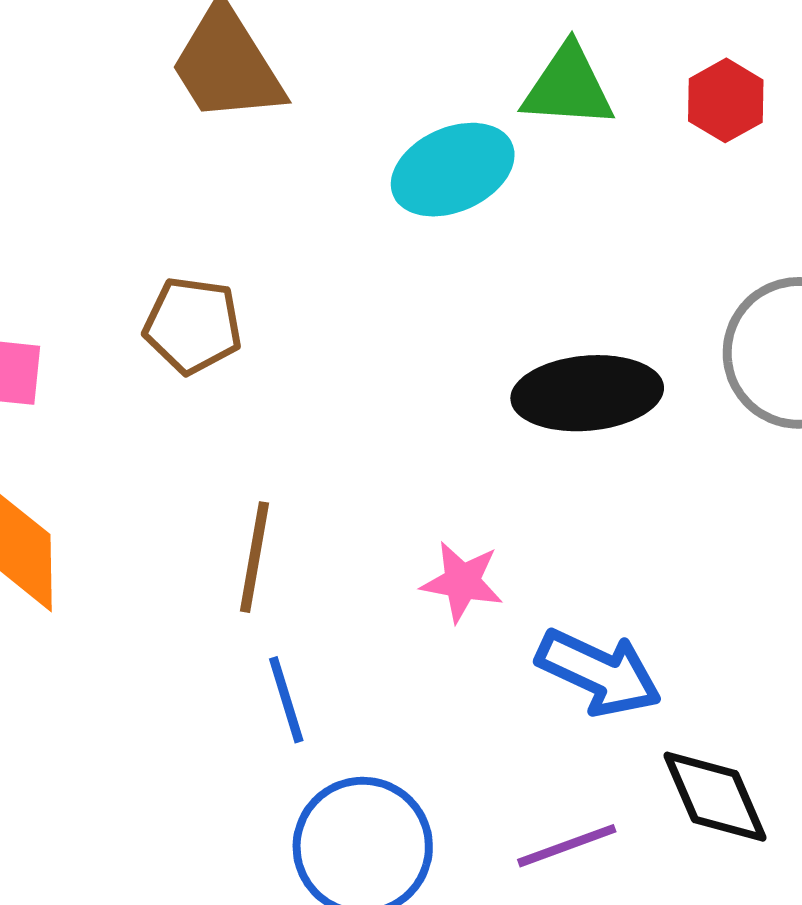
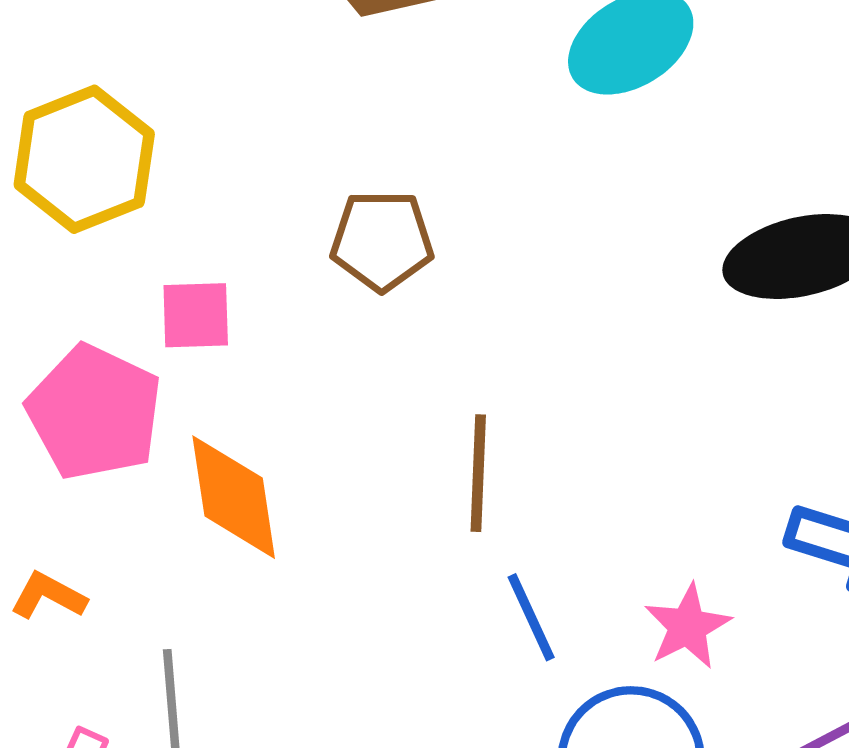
pink star: (462, 582) -> (688, 626), moved, turned -30

